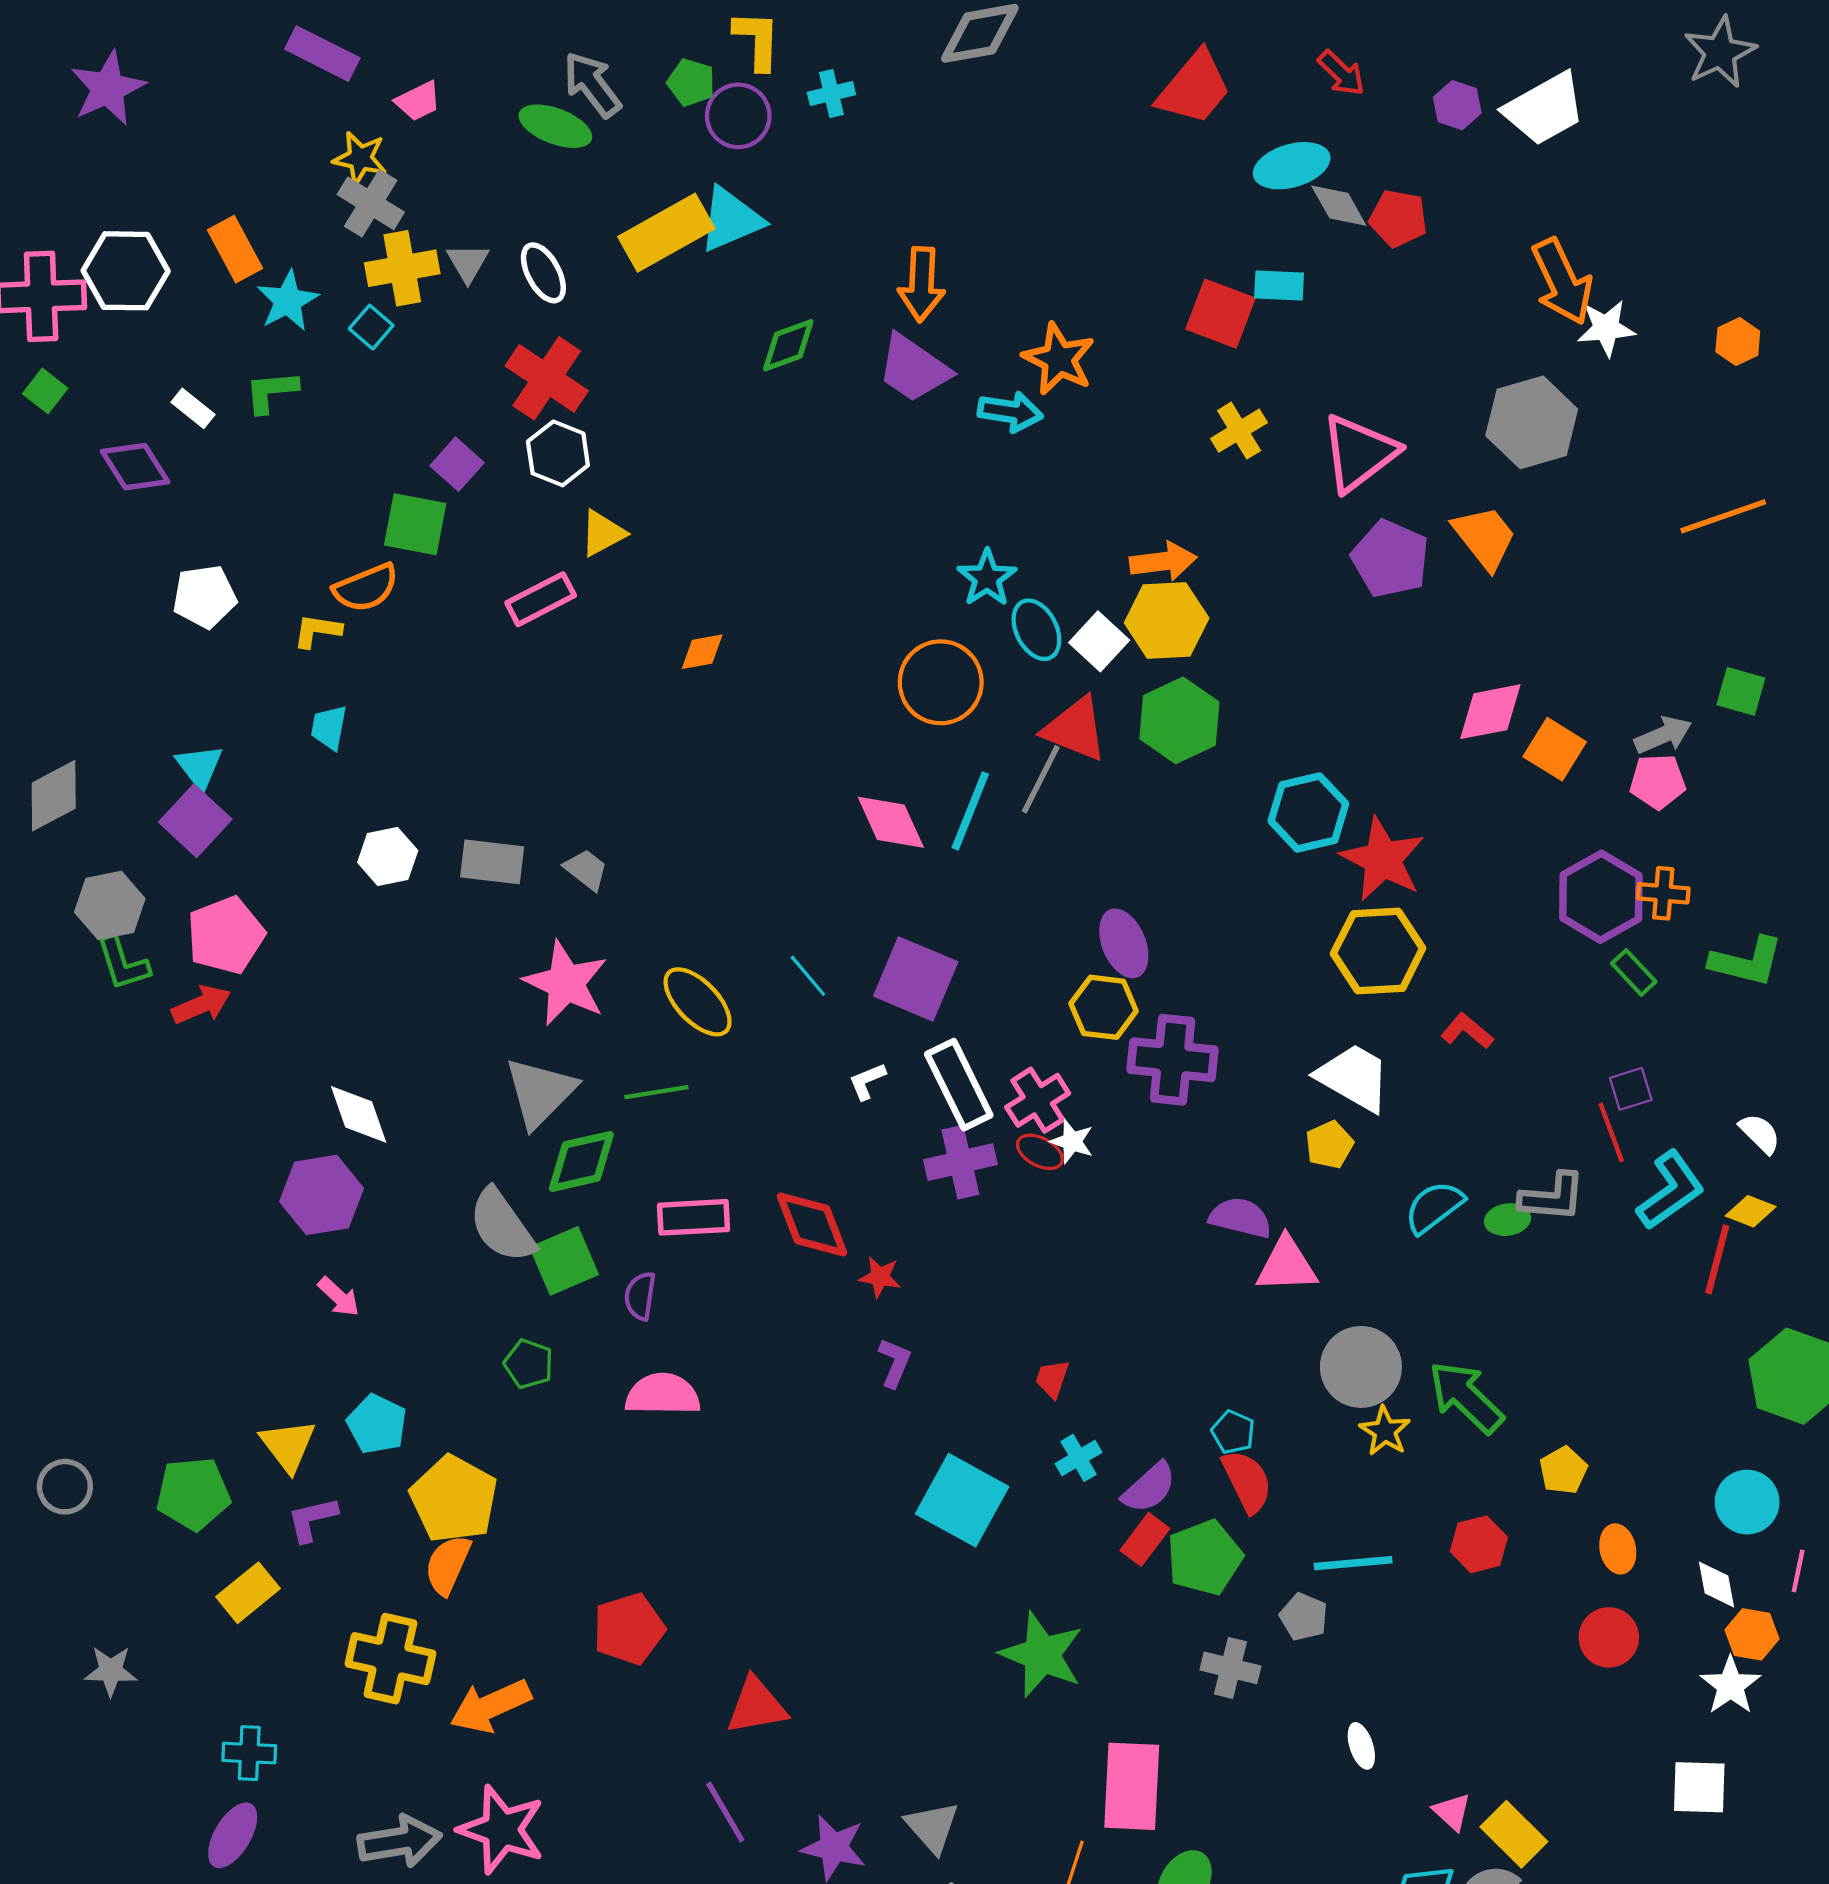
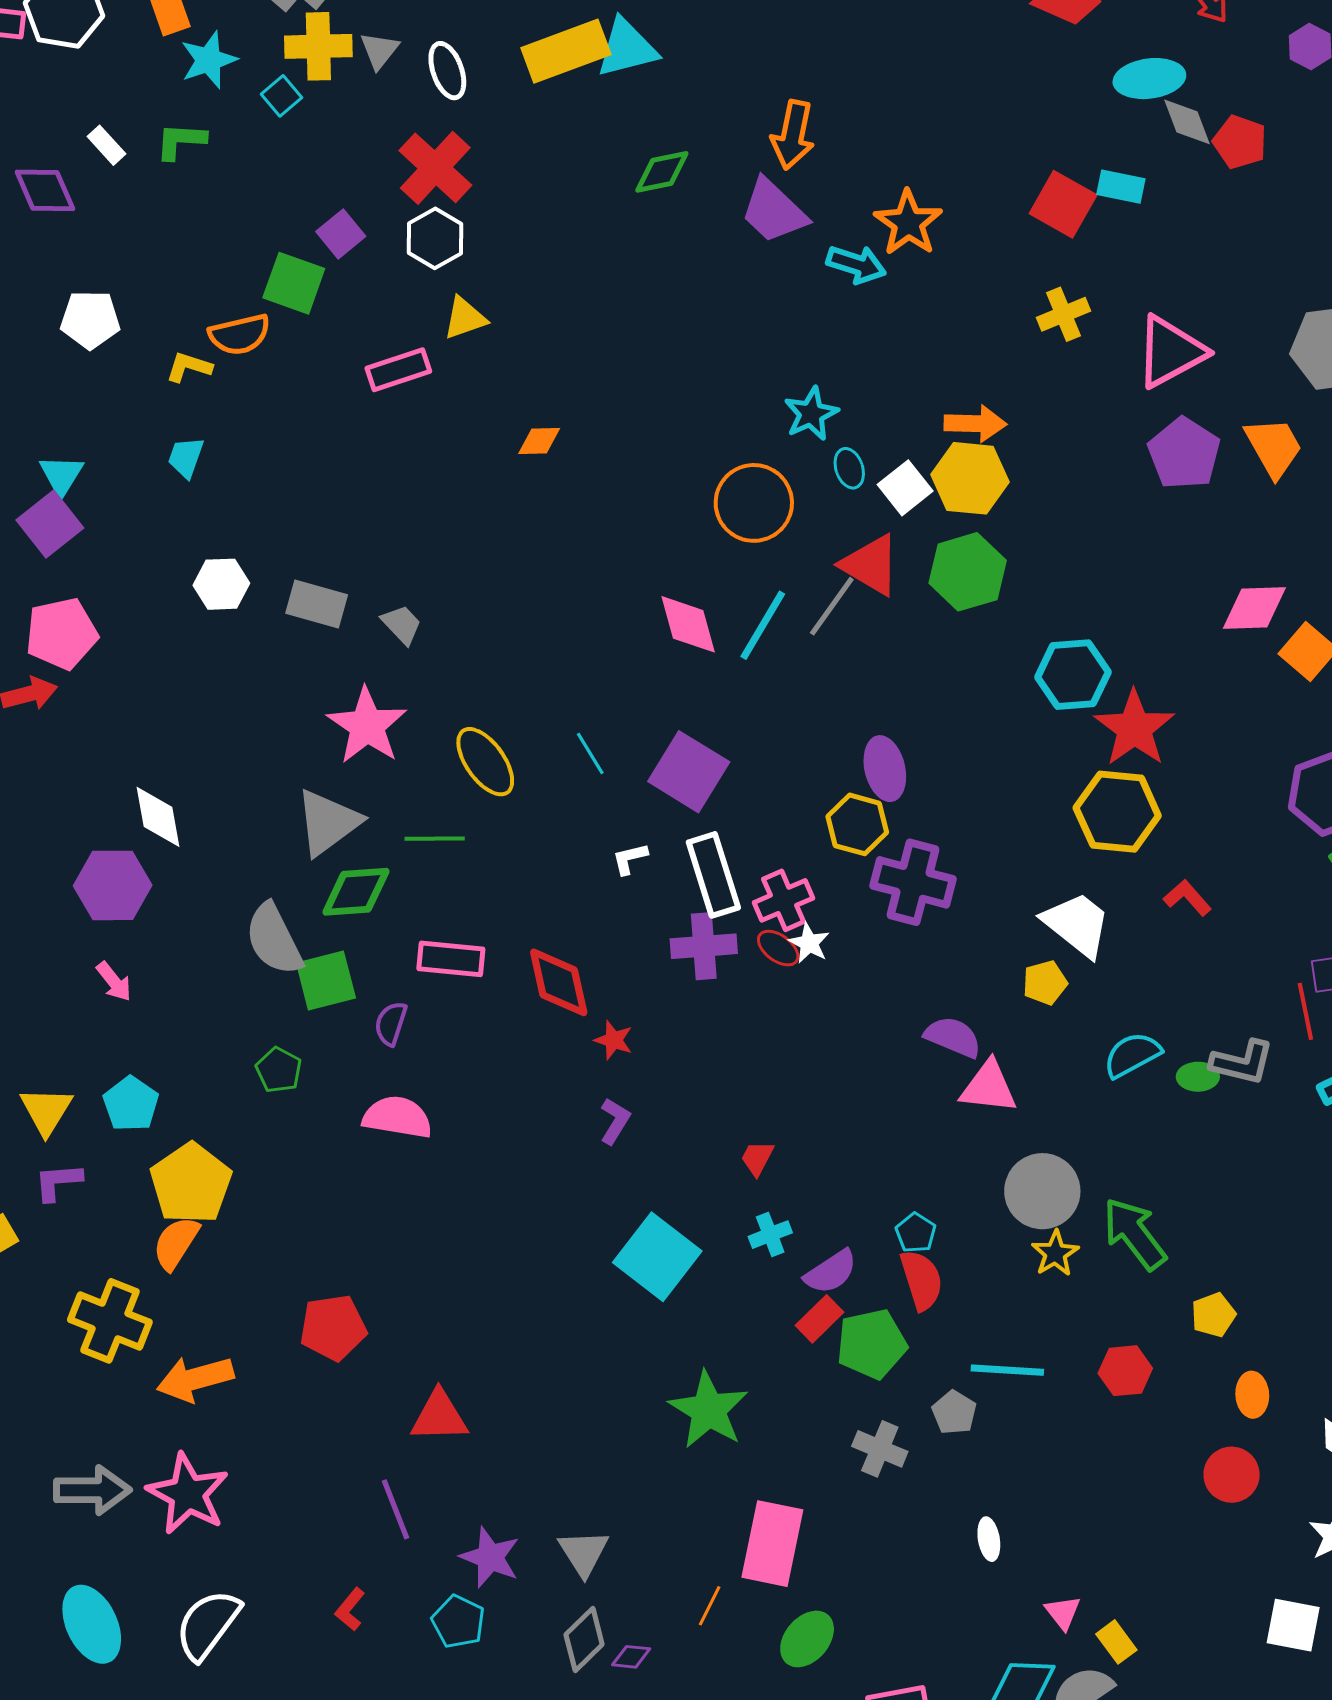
cyan ellipse: (1036, 630) -> (849, 468), size x0.7
yellow rectangle: (1514, 1834) -> (1116, 1642), size x0.7

